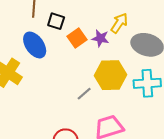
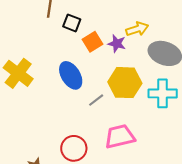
yellow arrow: (119, 23) -> (137, 29), turned 35
blue ellipse: (35, 45) -> (71, 75), moved

